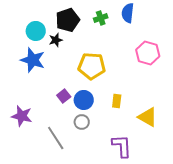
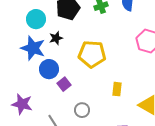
black star: (56, 40) -> (56, 38), moved
blue circle: (84, 100) -> (49, 69), moved

